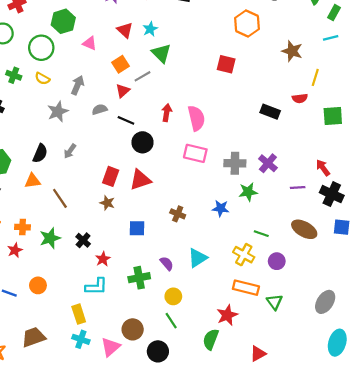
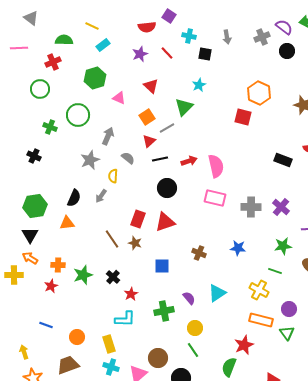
orange hexagon: (247, 24) -> (259, 93), moved
cyan star: (150, 29) -> (199, 85), moved
green circle: (41, 48) -> (78, 115), moved
green triangle: (161, 53) -> (184, 107), turned 30
yellow semicircle: (42, 79) -> (113, 176), moved, turned 64
gray semicircle: (100, 109) -> (128, 158), turned 56
red arrow: (167, 113) -> (189, 161), turned 63
black line: (126, 120) -> (160, 159), moved, turned -35
green star: (248, 192) -> (283, 246), moved
brown line: (60, 198) -> (112, 239), moved
purple circle: (277, 261) -> (289, 309), moved
orange circle: (38, 285) -> (77, 337), moved

